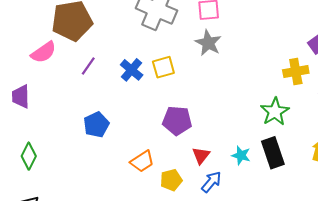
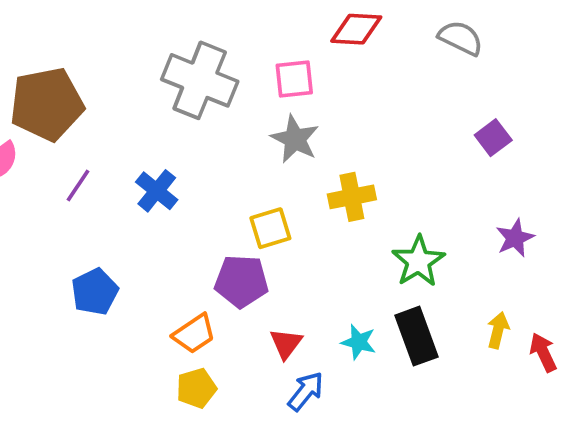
yellow square: (163, 67) -> (270, 228), moved
yellow cross: (296, 72) -> (352, 197), moved
orange trapezoid: (142, 161) -> (194, 334), moved
yellow pentagon: (171, 180) -> (196, 388), moved

